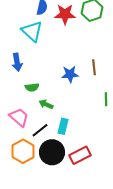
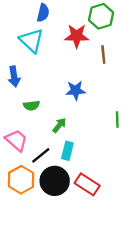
red star: (65, 14) -> (77, 36), moved
brown line: (94, 67) -> (103, 55), moved
green arrow: (46, 104) -> (59, 125), moved, turned 104
red rectangle: (80, 155) -> (87, 184), turned 60

